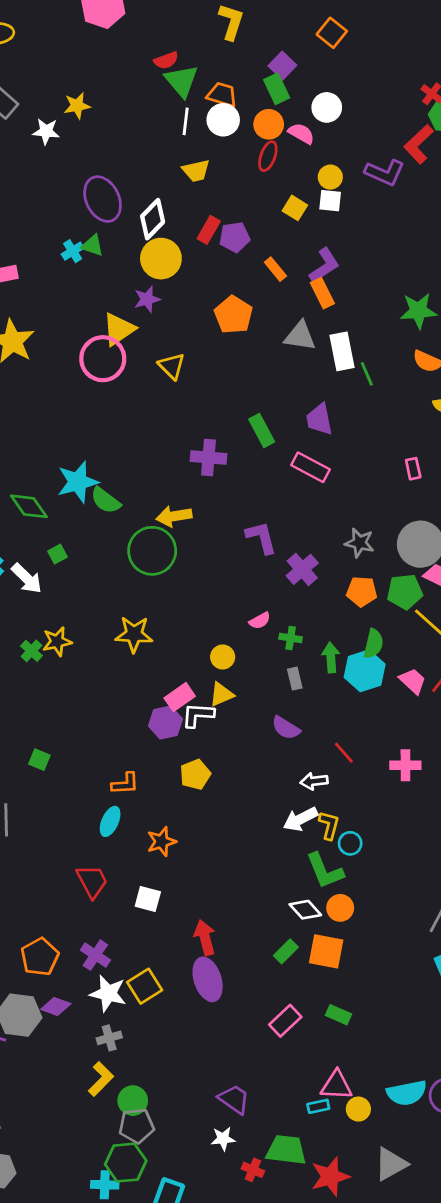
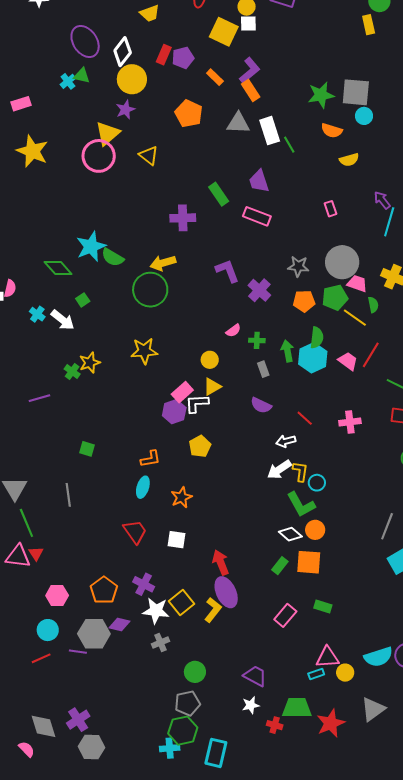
yellow square: (295, 208) -> (224, 32), size x1.6
yellow L-shape: (101, 1079) -> (213, 610), moved
green circle: (133, 1101) -> (195, 672), moved

